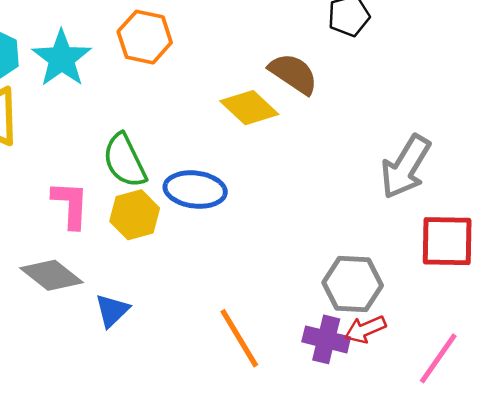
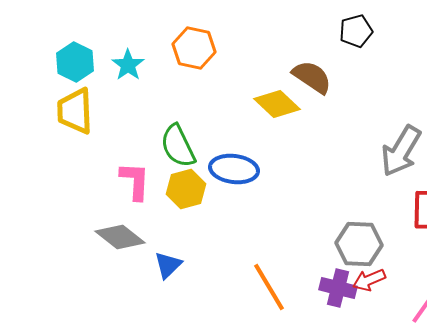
cyan star: (62, 58) -> (128, 65), size x0.7

